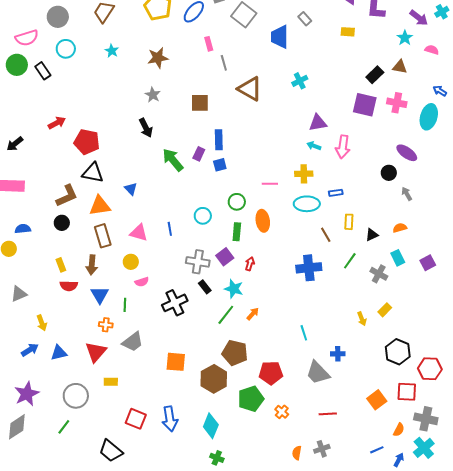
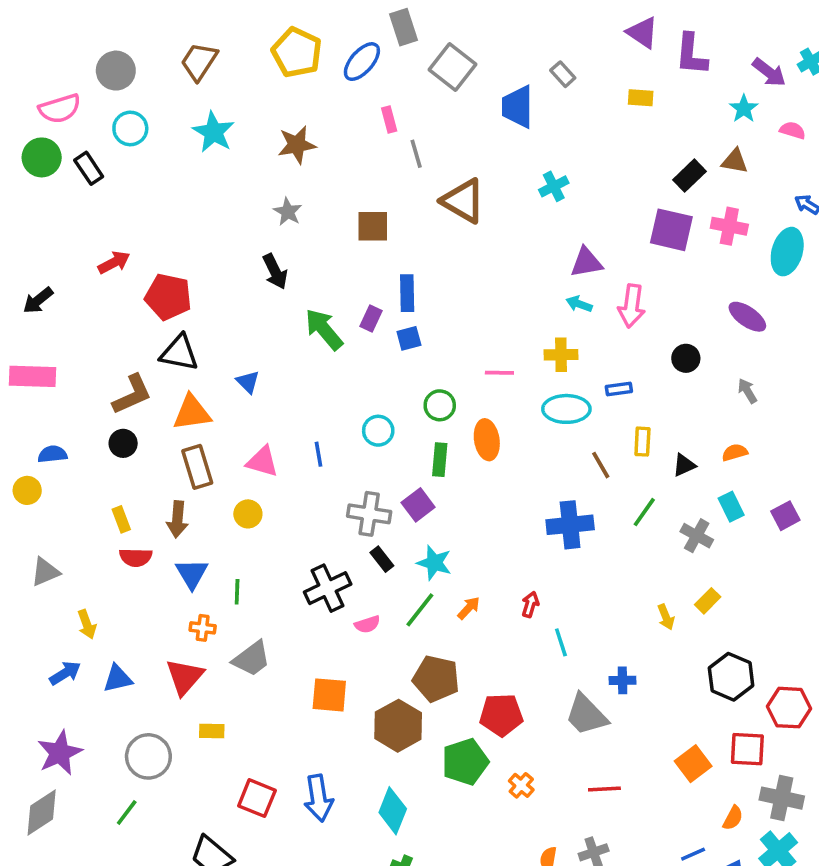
cyan star: (112, 51) -> (214, 132), size x1.6
black circle: (389, 173) -> (686, 358), moved
red arrow: (250, 264) -> (530, 604), moved
pink semicircle: (142, 282) -> (367, 624), moved

